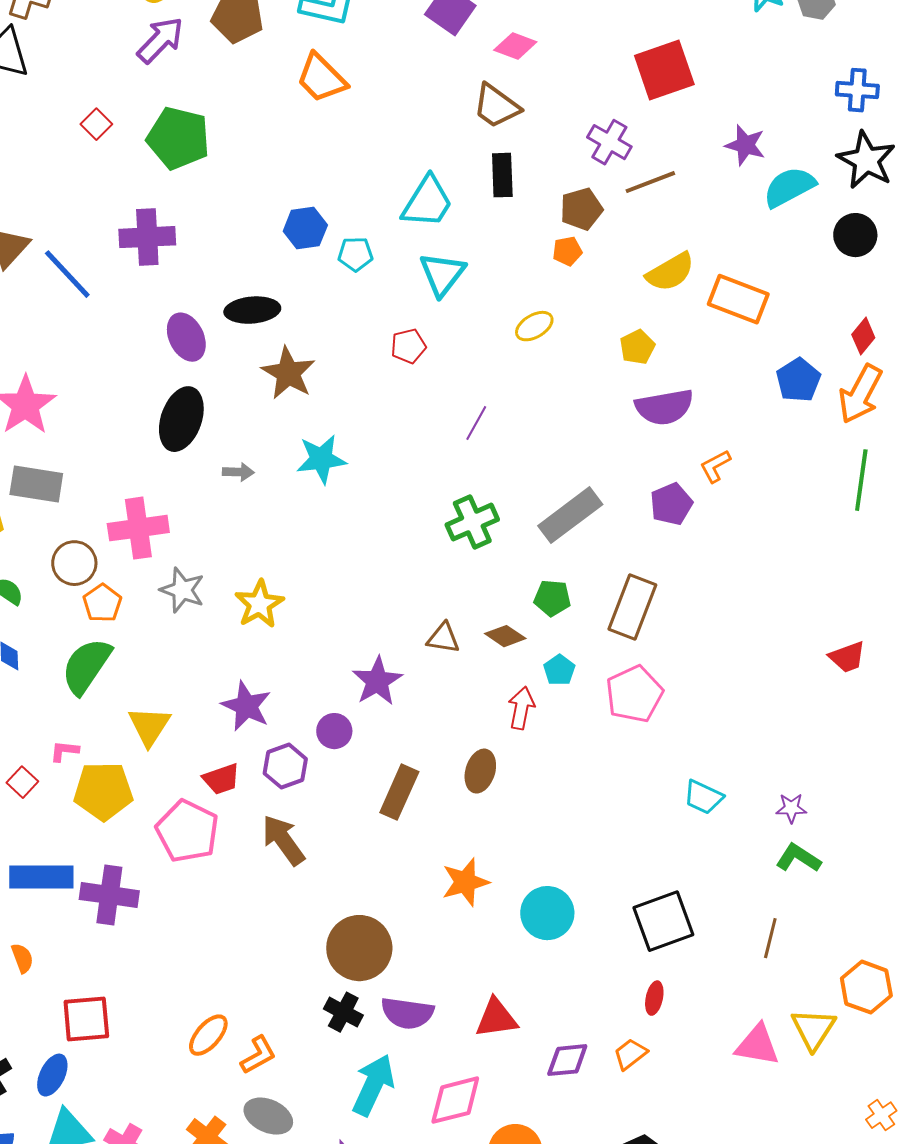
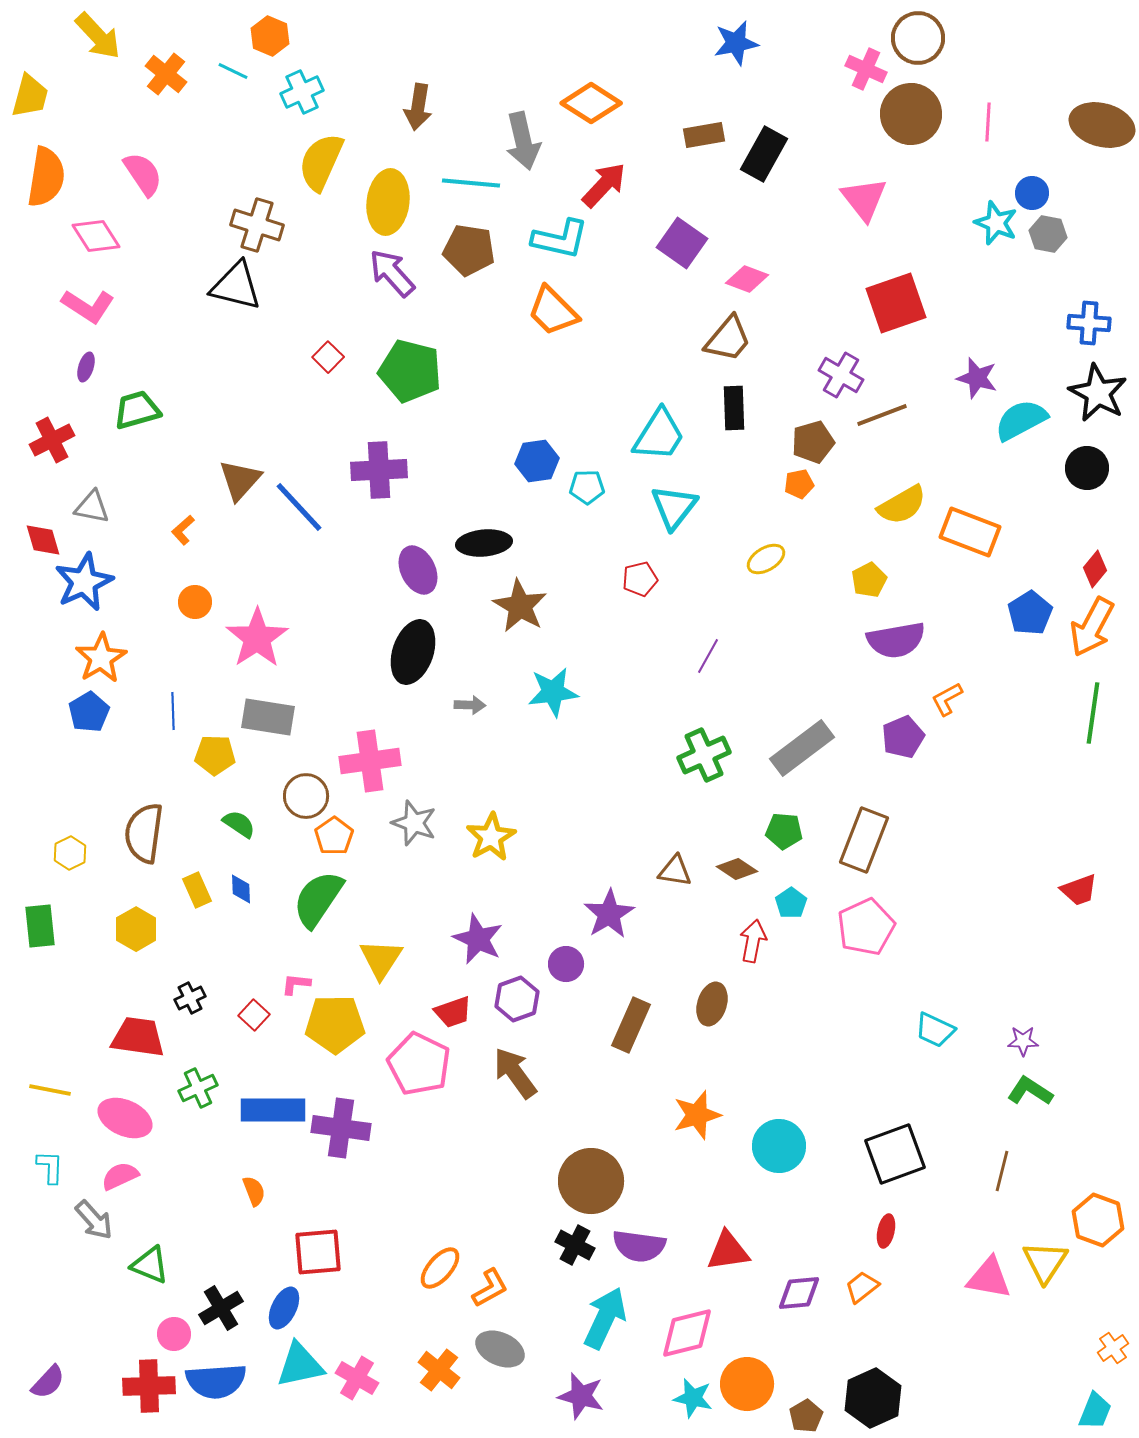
purple arrow: (160, 40) -> (392, 273), turned -86
brown trapezoid: (496, 106) -> (728, 339), turned -86

